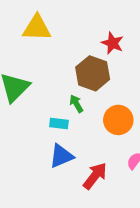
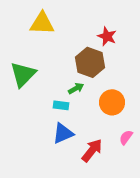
green arrow: (76, 104) -> (76, 88), turned 91

